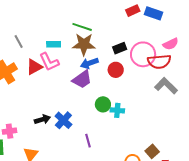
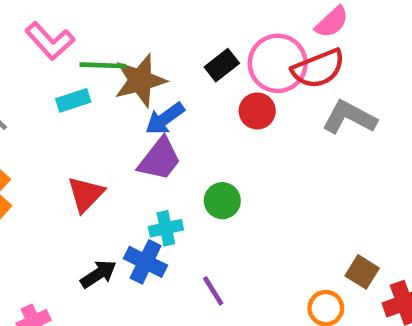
green line: (82, 27) -> (103, 65), moved
pink L-shape: (49, 62) -> (50, 41), moved
red triangle: (34, 67) -> (86, 194), moved
red circle: (116, 70) -> (257, 111), moved
cyan cross: (117, 110) -> (166, 228), moved

